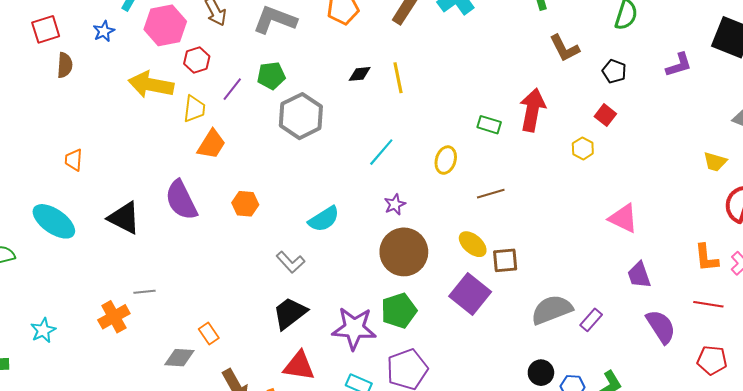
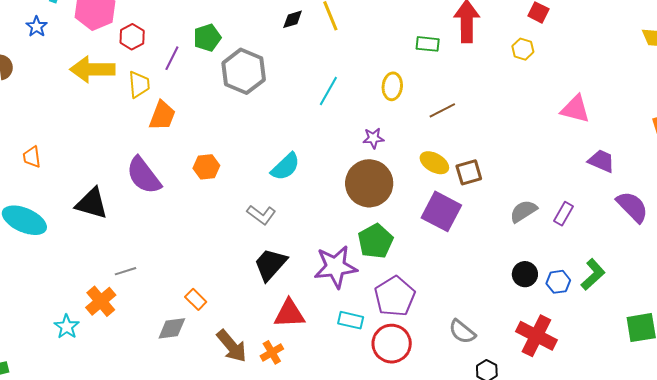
purple star: (395, 204) -> (373, 138), moved, turned 30
purple trapezoid: (639, 275) -> (601, 161), turned 144
gray semicircle: (552, 310) -> (523, 211), size x0.7
cyan star: (43, 330) -> (67, 327), moved

